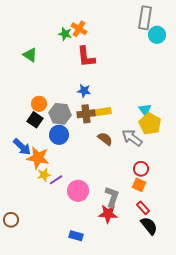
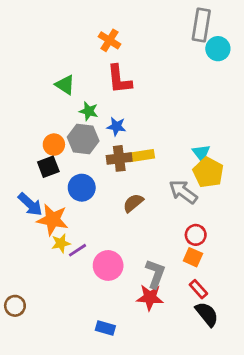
green star: (65, 34) -> (89, 111), moved
green triangle: (30, 55) -> (65, 85), moved
gray hexagon: (60, 114) -> (83, 139), moved
black square: (35, 120) -> (48, 167), turned 35
brown semicircle: (105, 139) -> (133, 203), moved, turned -77

